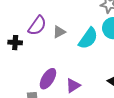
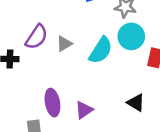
purple ellipse: (48, 79) -> (52, 103), turned -40

